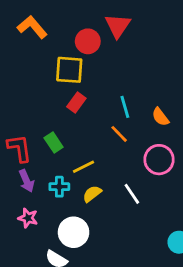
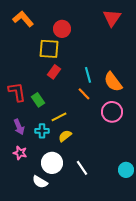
red triangle: (118, 26) -> (112, 18), moved
orange semicircle: (160, 117) -> (113, 82), size x1.5
red L-shape: (19, 148) -> (17, 92), moved
white line: (132, 194) -> (82, 168), moved

